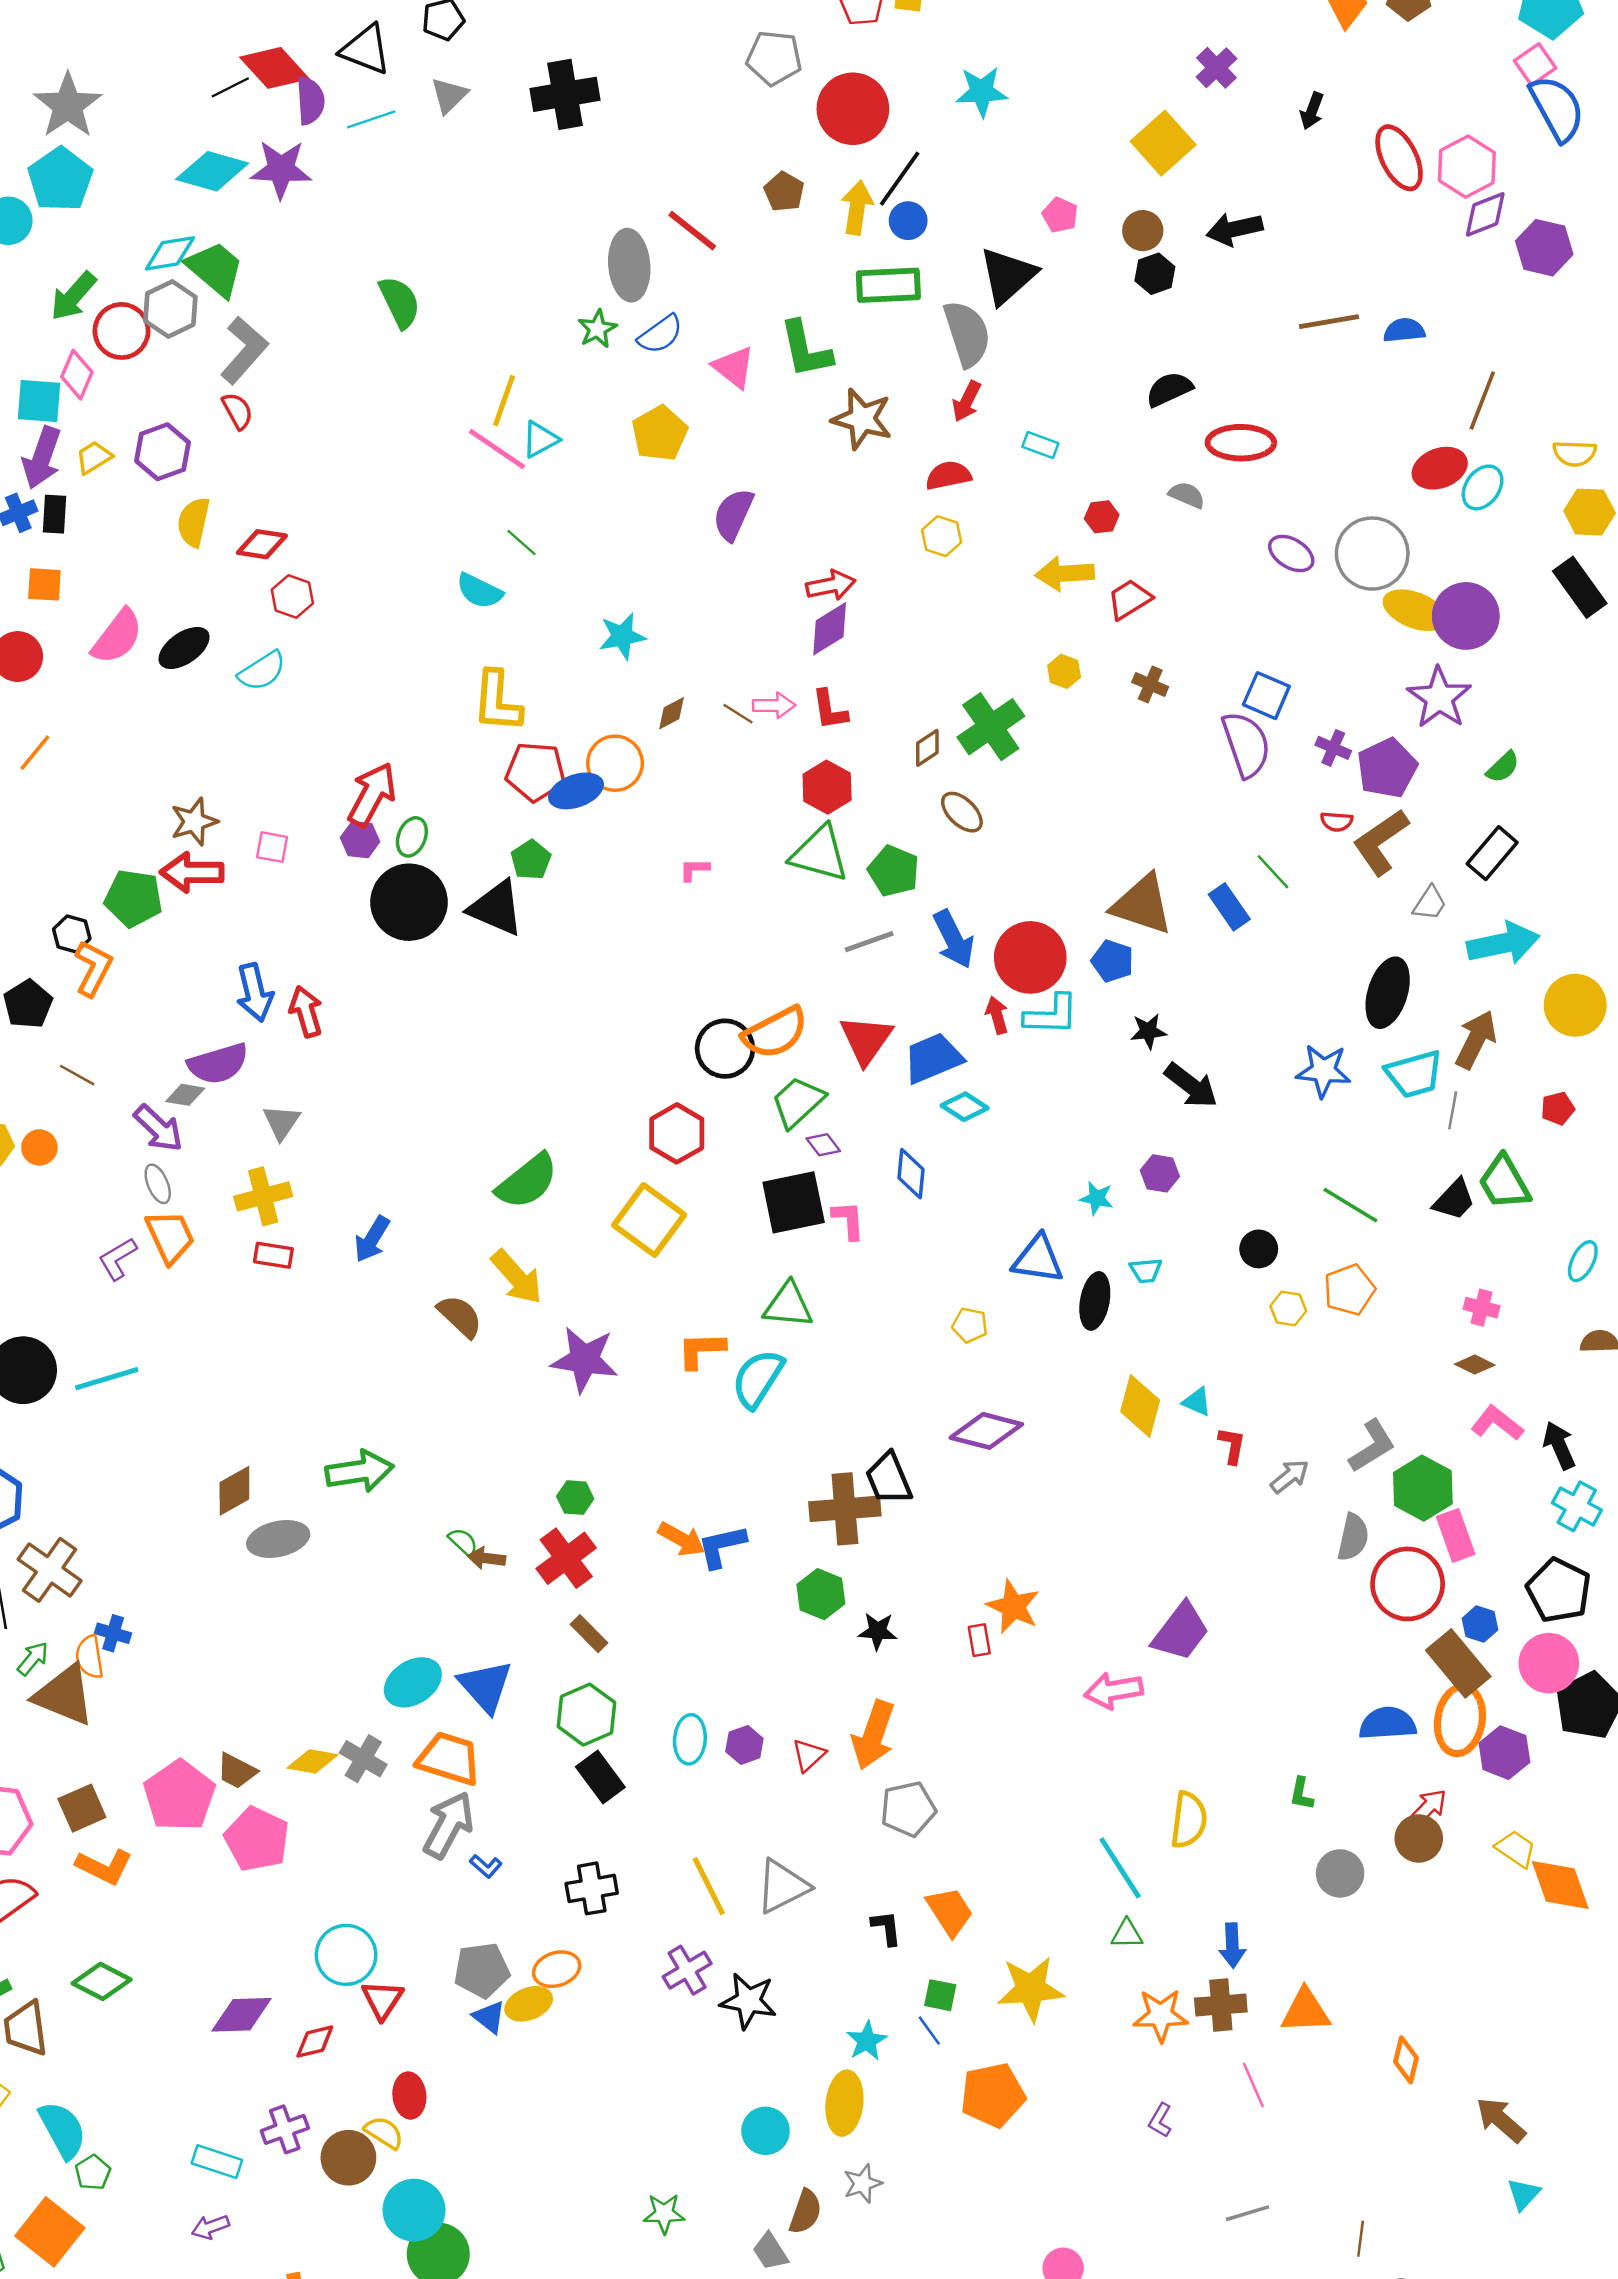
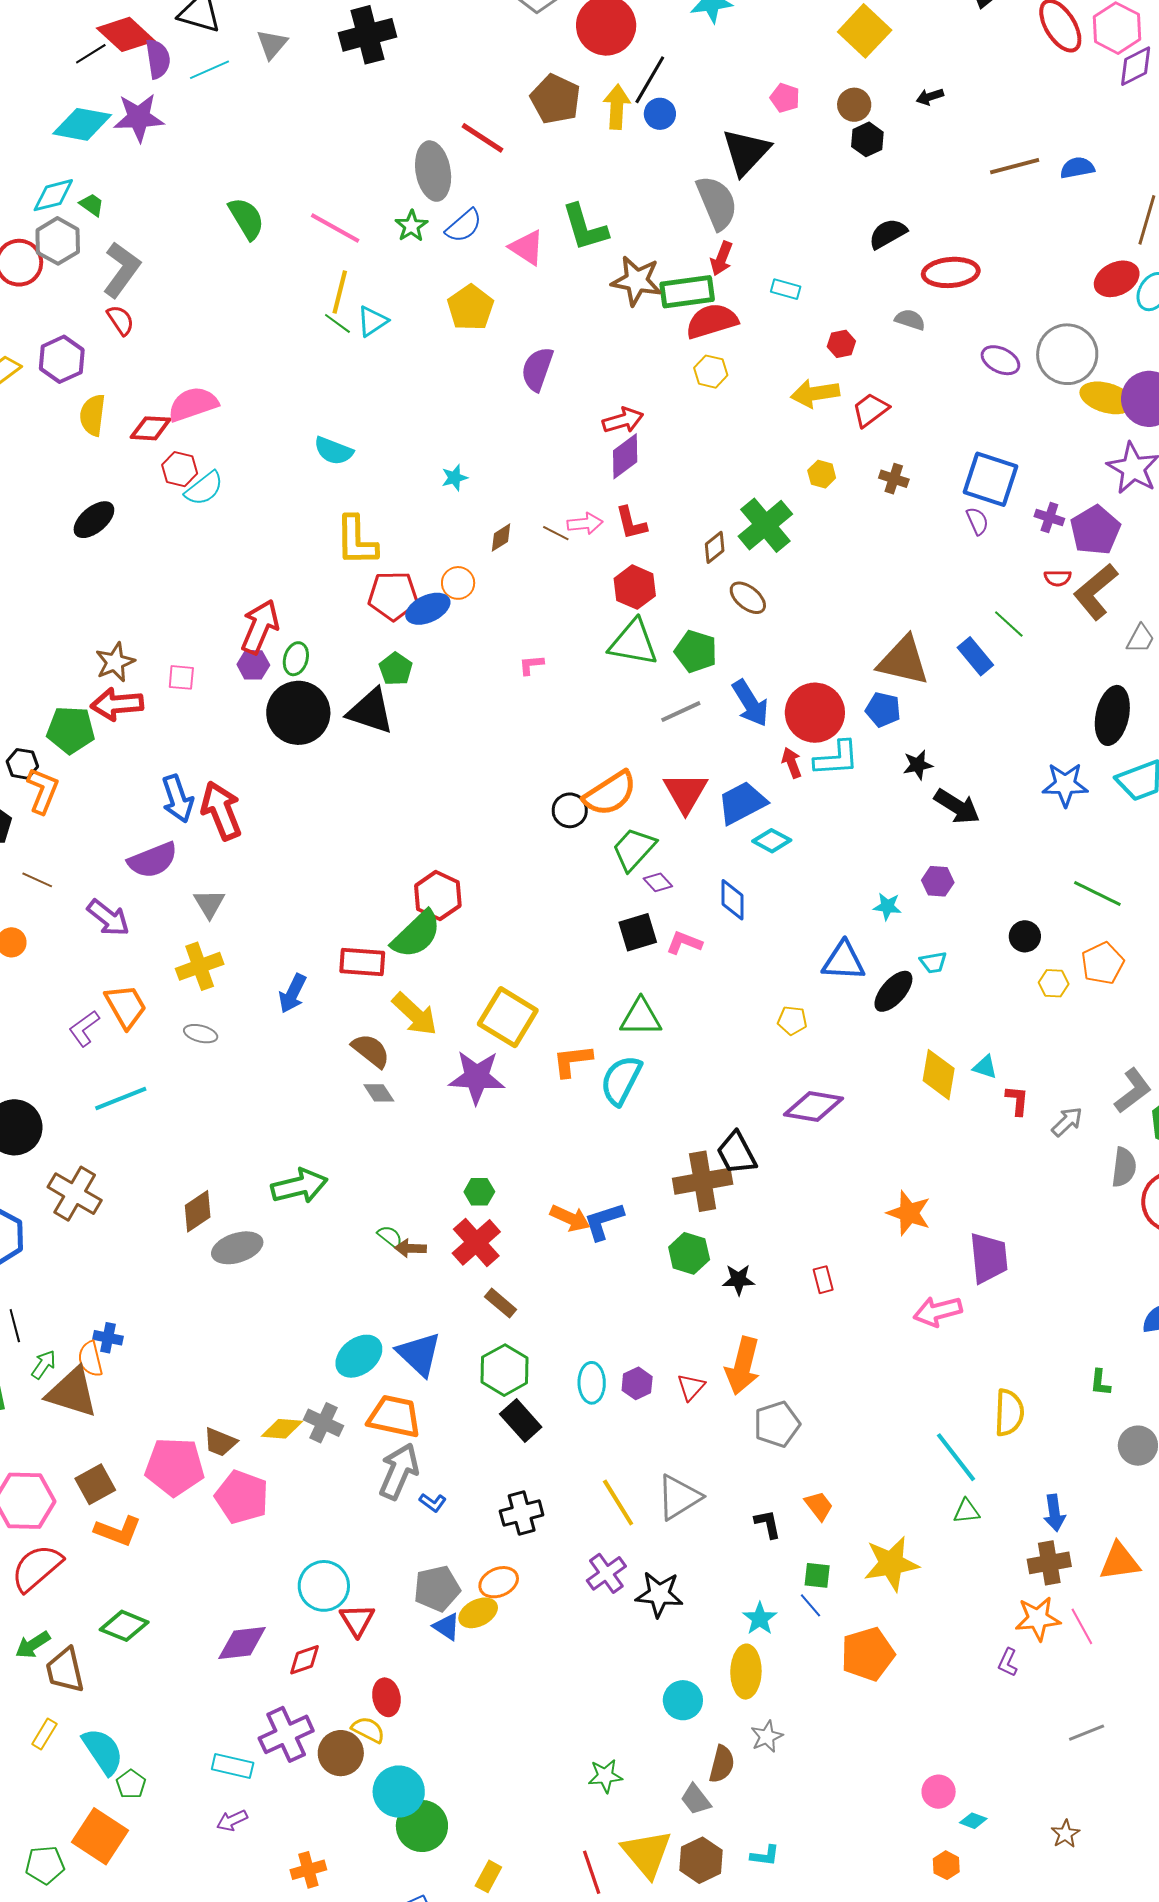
brown pentagon: (784, 192) -> (555, 99), size x1.5
black arrow: (1235, 229) -> (930, 97), size x0.6
green trapezoid: (215, 269) -> (92, 205), size x0.5
green rectangle: (888, 285) -> (687, 292), moved
pink line: (497, 449) -> (335, 228), moved
red semicircle: (948, 476) -> (712, 321), size x1.4
green line: (522, 543) -> (337, 323), moved
cyan star: (622, 636) -> (455, 478), size x0.7
pink semicircle: (117, 637) -> (193, 404), moved, turned -141
cyan semicircle: (262, 671) -> (204, 488), moved
blue square: (1266, 696) -> (990, 479), size x1.4
purple semicircle: (1246, 744) -> (977, 521), size x0.5
orange circle: (615, 763) -> (458, 583), size x0.7
red arrow: (306, 1012) -> (221, 811), size x1.4
black circle: (725, 1049) -> (570, 810), size x0.7
gray diamond: (185, 1095) -> (379, 1093), moved, turned 52
red hexagon: (677, 1133) -> (438, 896), moved
gray ellipse: (158, 1184) -> (201, 1034), moved, turned -48
black square: (794, 1202) -> (638, 932), size x0.7
yellow square: (649, 1220) -> (508, 1017), moved
pink L-shape: (848, 1220) -> (684, 943), turned -60
red rectangle: (273, 1255) -> (362, 962), moved, size x1.4
black ellipse: (1095, 1301) -> (893, 991), turned 36
cyan line: (107, 1379) -> (121, 1099), moved
brown cross: (50, 1570) -> (75, 1194), moved
orange star: (1013, 1607) -> (909, 1213), moved
purple trapezoid: (1181, 1632) -> (989, 1258), turned -38
pink pentagon: (179, 1796) -> (175, 1467), turned -30
orange trapezoid: (950, 1912) -> (819, 1506), size x0.7
orange star: (1161, 2015) -> (1038, 1619), moved
purple cross: (285, 2129) -> (286, 1734), size x1.4

